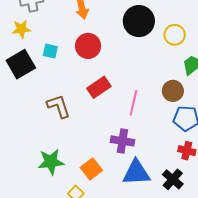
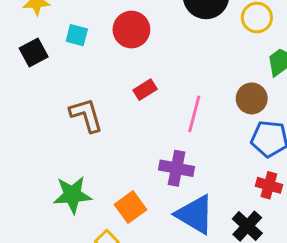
black square: (21, 64) -> (34, 53), size x0.7
red rectangle: (99, 87) -> (145, 90), size x0.7
blue triangle: (136, 173) -> (195, 214), turned 32

